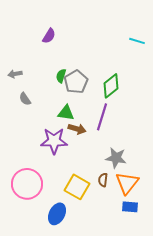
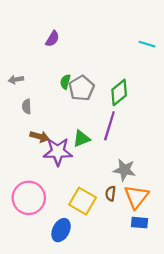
gray semicircle: (25, 99) -> (27, 106), turned 32
green triangle: (66, 113) -> (81, 139), moved, turned -30
brown arrow: (77, 129) -> (40, 137), moved

